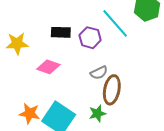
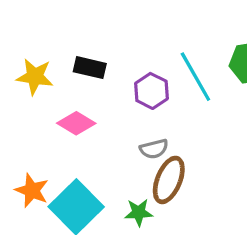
black rectangle: (61, 32) -> (90, 68), moved

